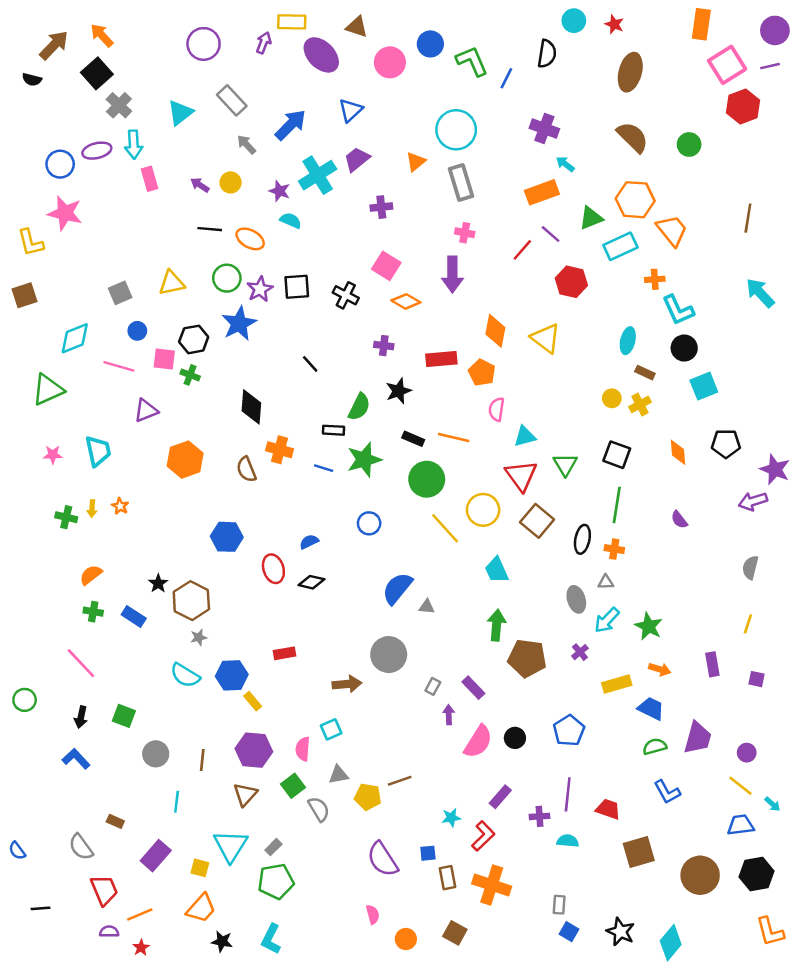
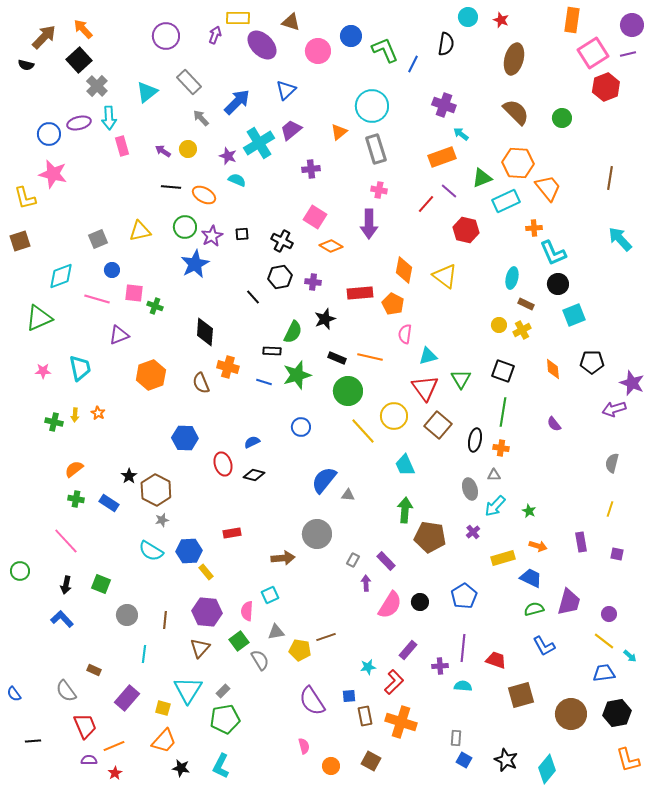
black square: (297, 287) -> (242, 234), size x0.6
black hexagon: (194, 339) -> (280, 277), moved
green star: (649, 626) -> (529, 511), size x0.6

